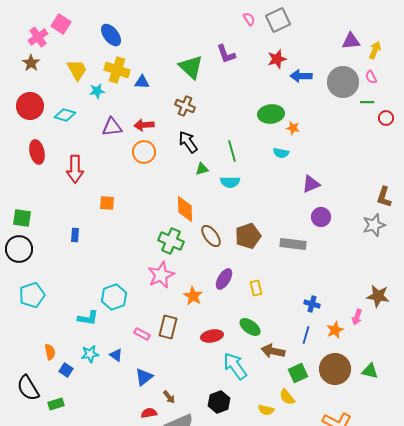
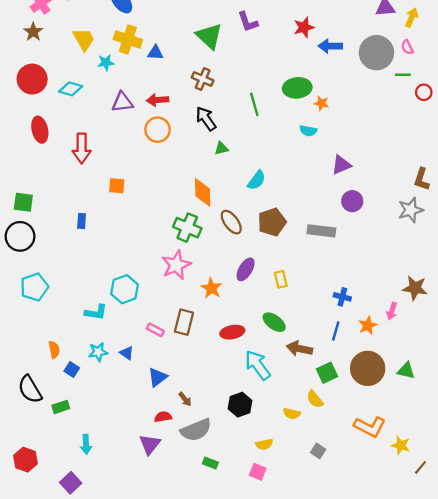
green line: (232, 151) -> (254, 104), moved
cyan semicircle: (230, 182) -> (257, 180), moved, turned -54

